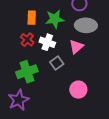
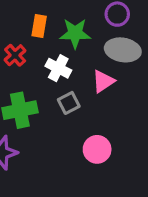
red cross: (27, 40) -> (15, 55), moved

